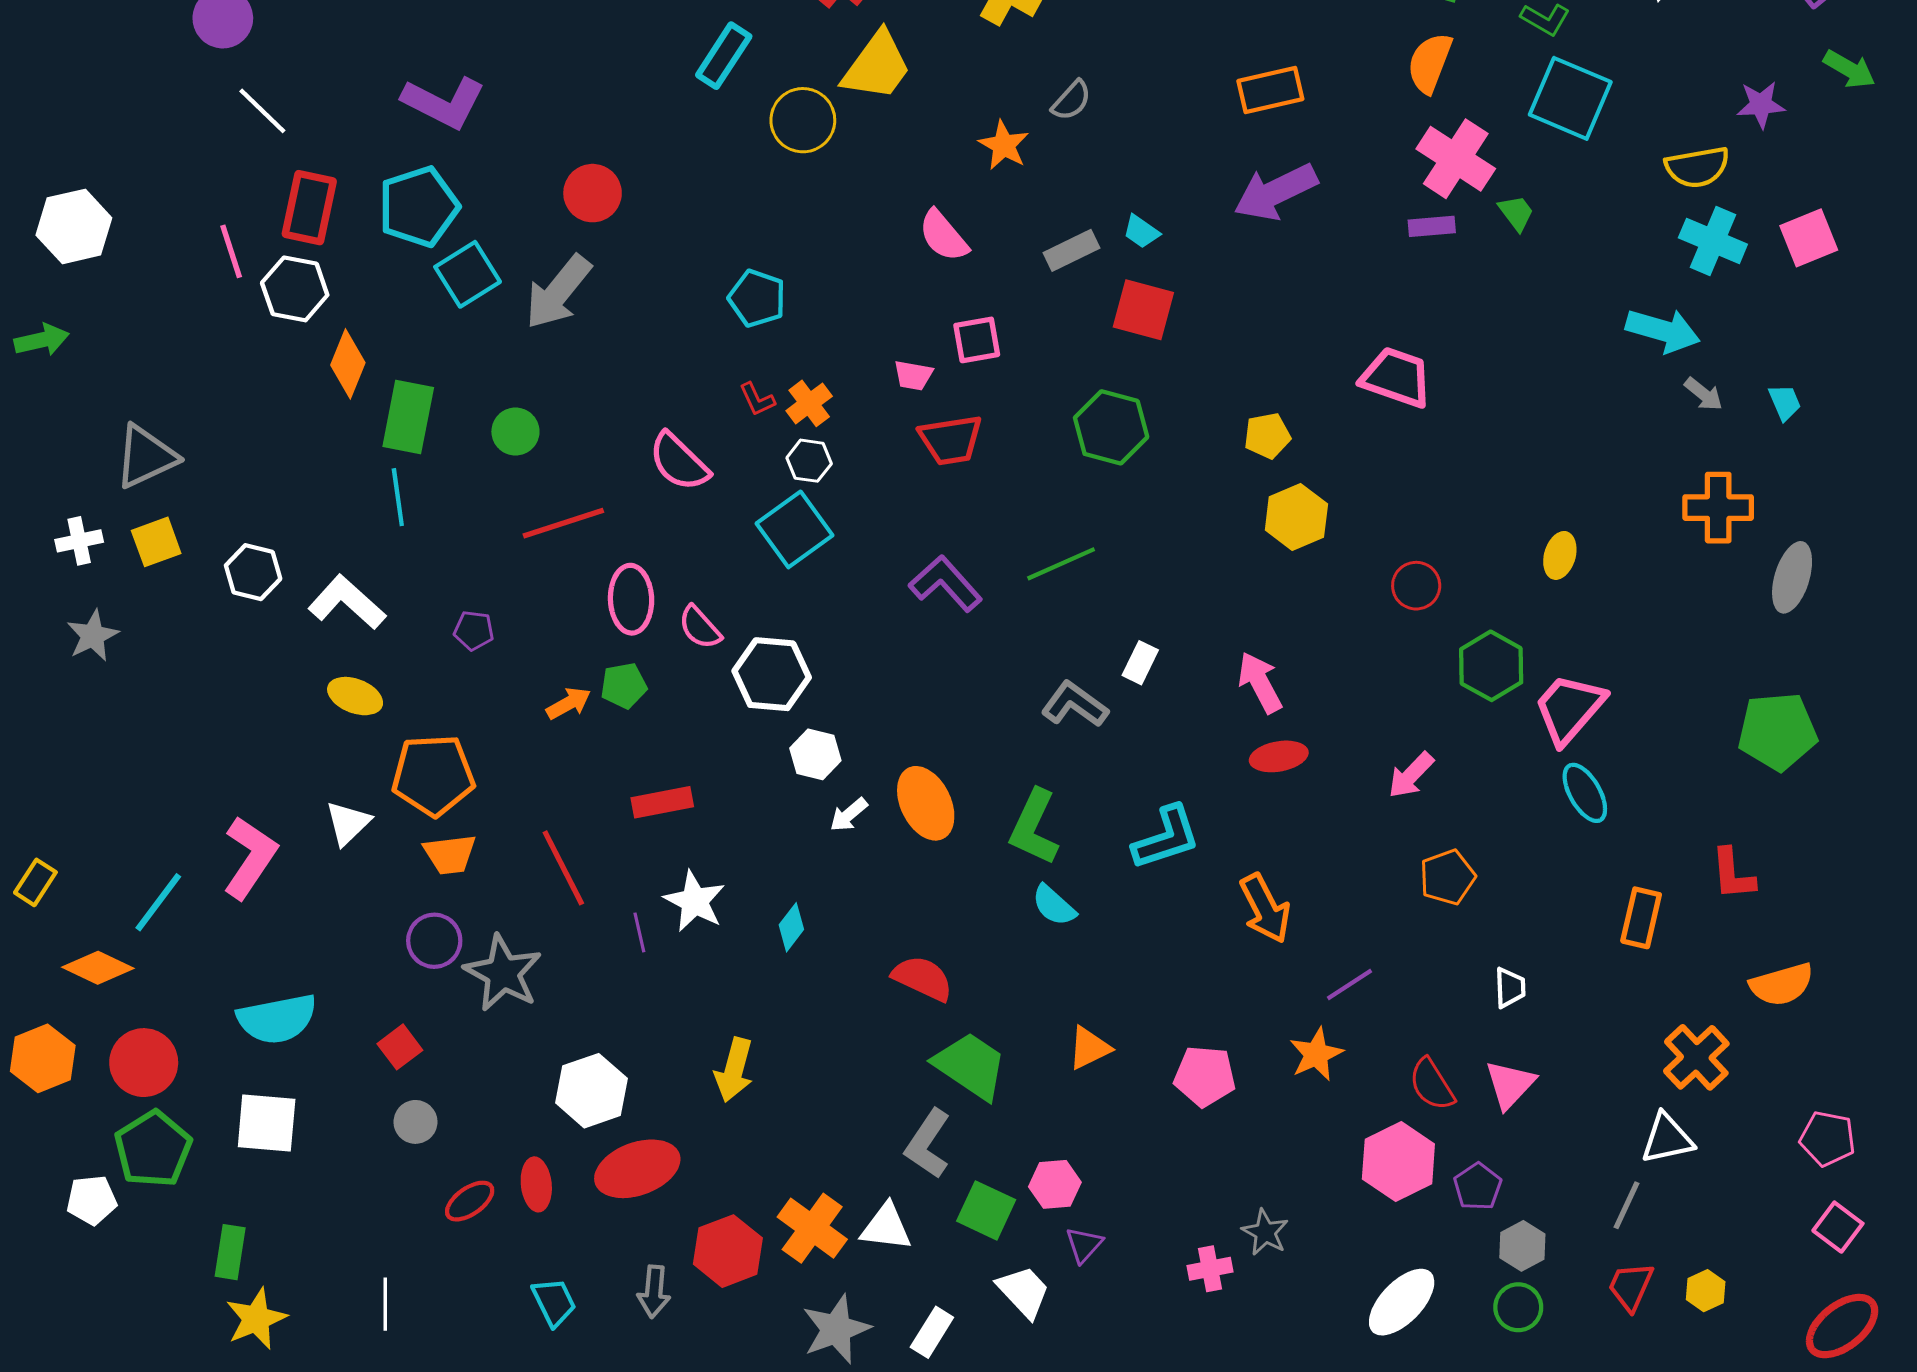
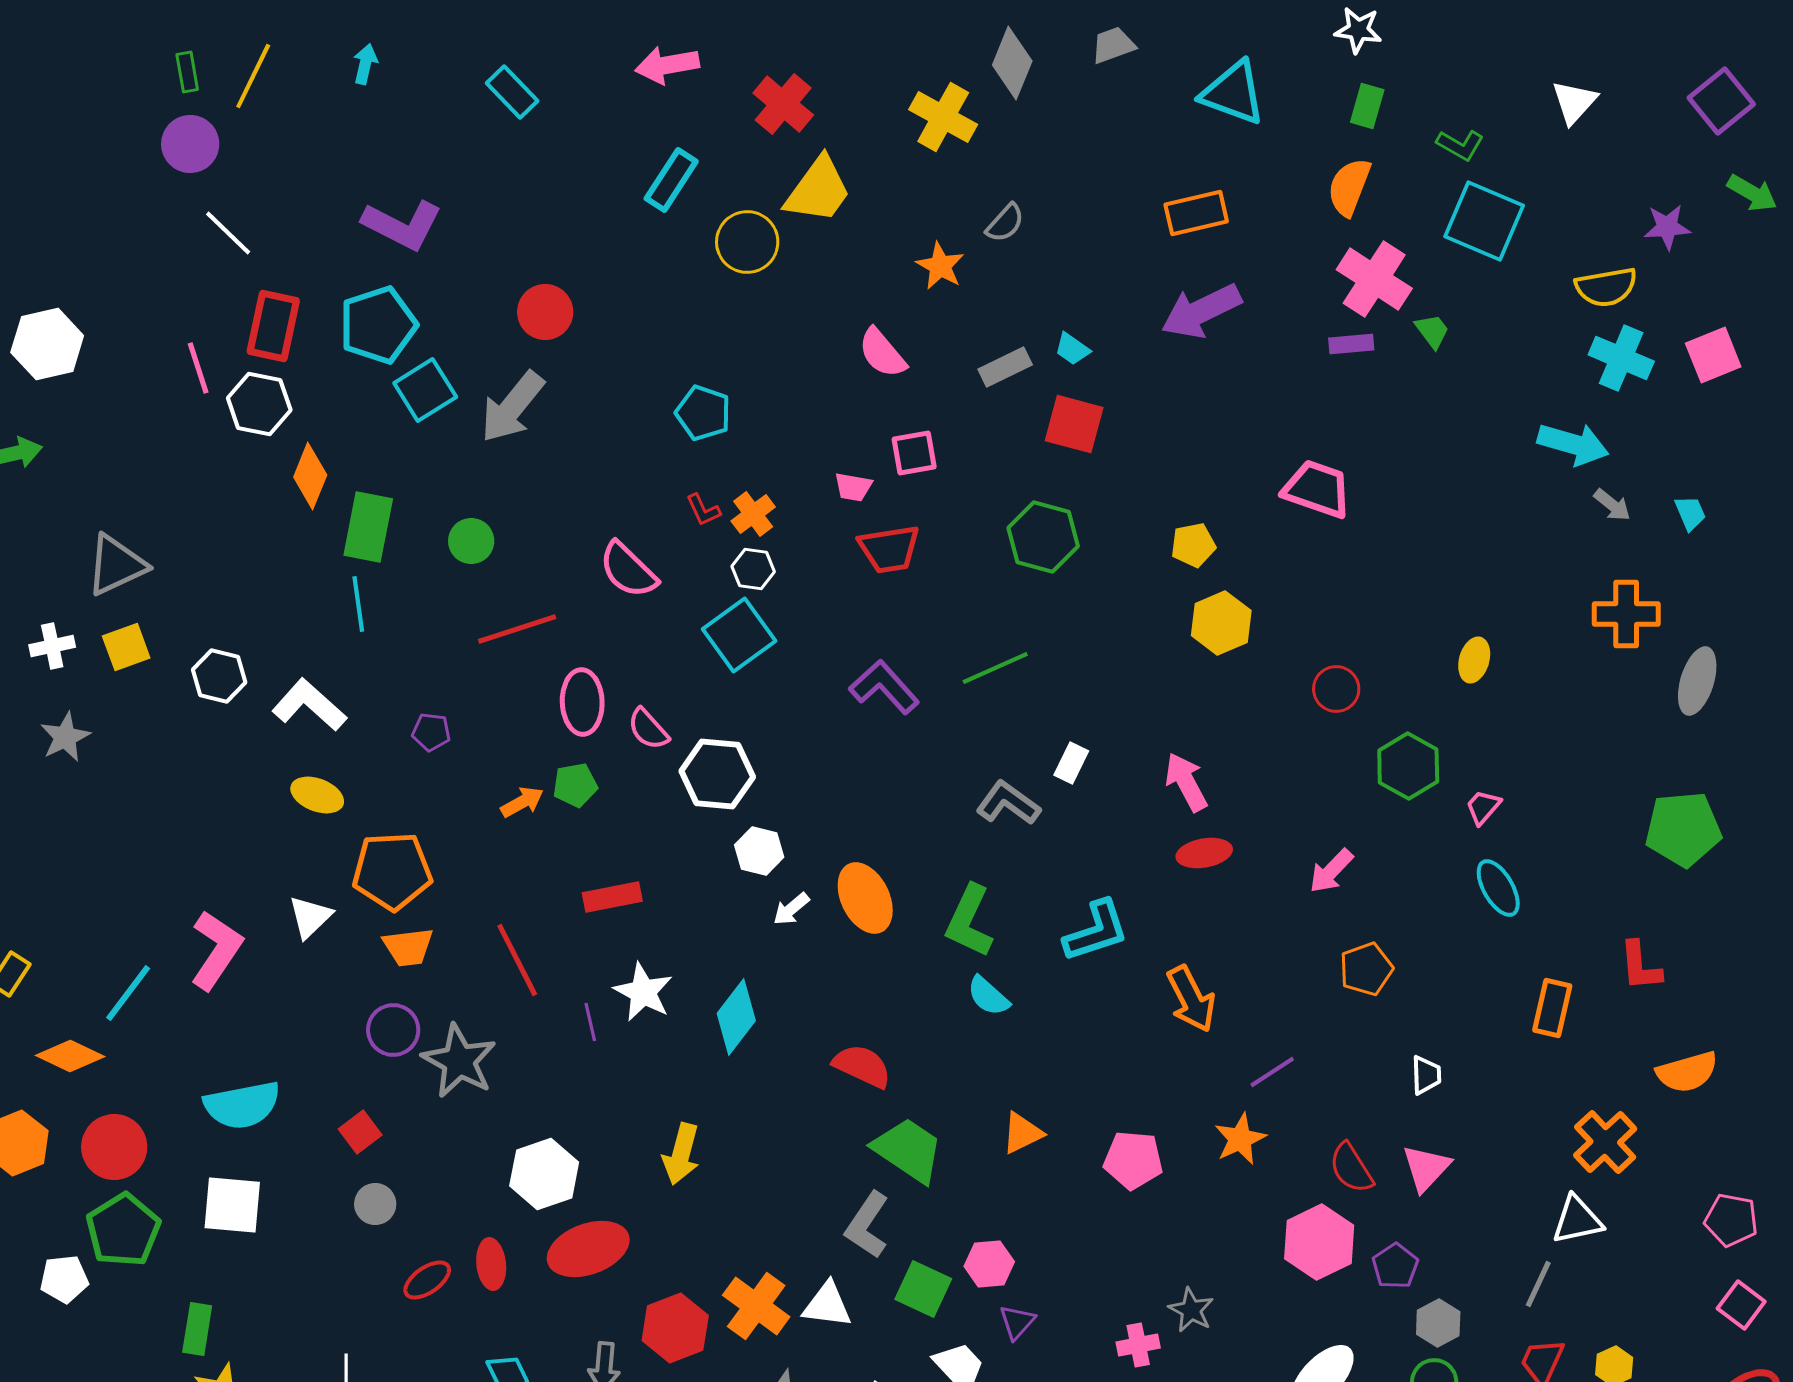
pink trapezoid: (1569, 709) -> (1483, 807), size x0.5
cyan diamond: (791, 927) -> (736, 1017), size x1.6

